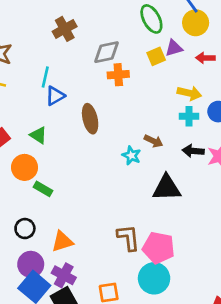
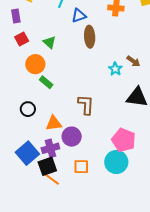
blue triangle: (55, 96) -> (79, 16), moved
brown L-shape: (128, 238) -> (86, 105), moved
purple circle: (31, 264) -> (72, 137), moved
purple cross: (64, 275) -> (50, 148), turned 36

